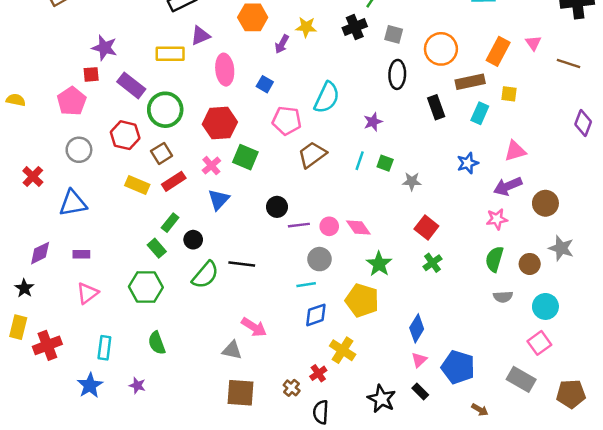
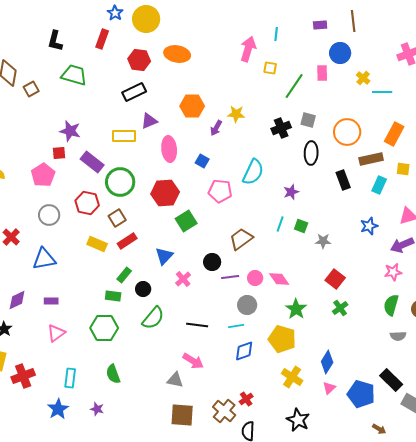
black cross: (355, 27) -> (281, 128), moved
brown trapezoid: (312, 155) -> (241, 239), moved
green square: (245, 157) -> (186, 221), turned 35
pink cross: (211, 166) -> (183, 279), moved
green rectangle: (157, 248) -> (113, 296), turned -42
black line: (242, 264) -> (197, 325), moved
yellow cross: (343, 350) -> (292, 377), moved
brown cross: (292, 388) -> (224, 411), size x1.6
black rectangle: (420, 392) -> (391, 380), moved, size x1.6

